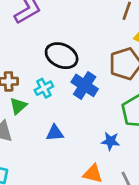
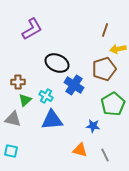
cyan cross: (44, 88) -> (46, 96), moved, turned -32
blue triangle: (55, 133) -> (52, 120), size x1.6

